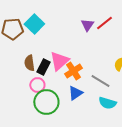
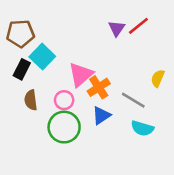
cyan square: (34, 24) -> (42, 57), moved
brown semicircle: (29, 63) -> (31, 100), moved
black rectangle: (43, 67) -> (22, 69), moved
pink circle: (37, 85) -> (64, 100), moved

